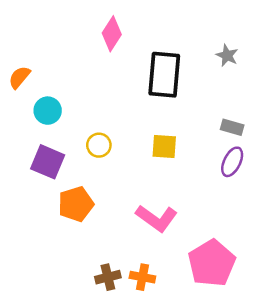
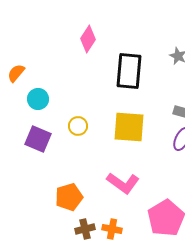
yellow square: (164, 146) -> (129, 127), size x1.6
orange pentagon: (76, 204) -> (69, 197), moved

